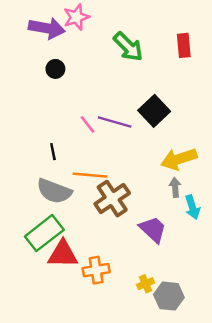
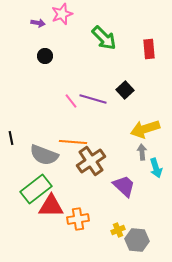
purple arrow: (47, 28) -> (38, 23), size x0.5
red rectangle: (184, 45) -> (149, 49), moved
black square: (154, 111) -> (125, 90), size x0.7
black line: (53, 152) -> (11, 138), moved

